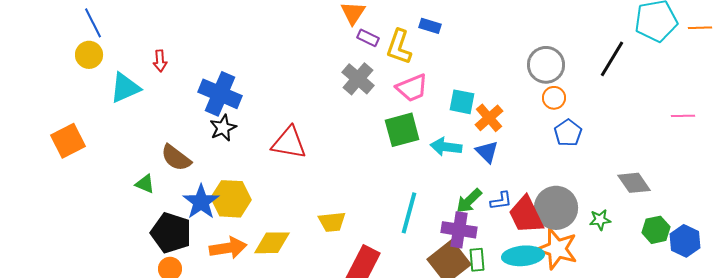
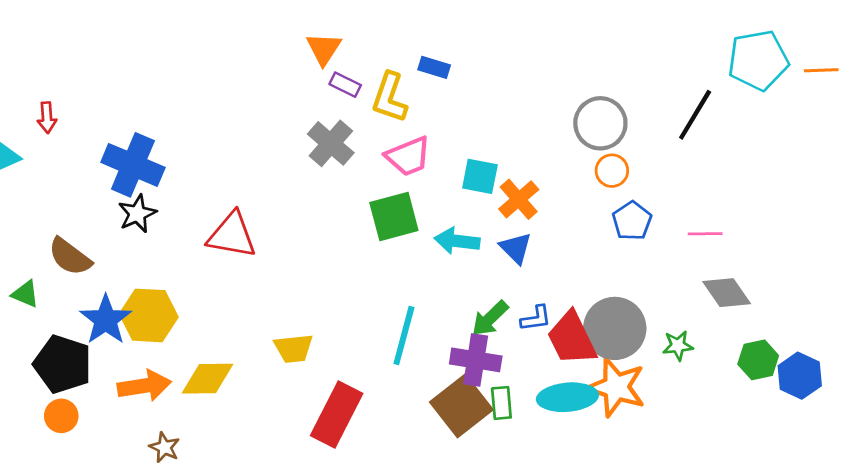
pink line: (683, 116) -> (705, 234), moved

